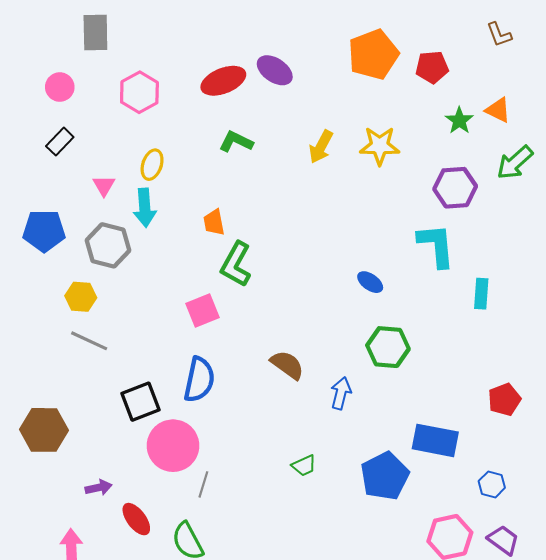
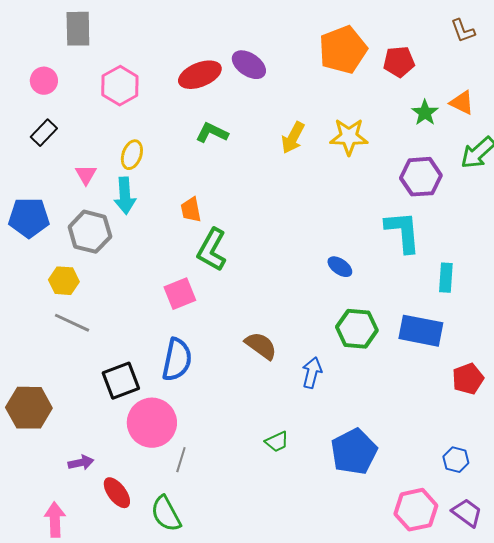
blue rectangle: (435, 440) -> (421, 331), moved

